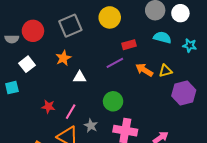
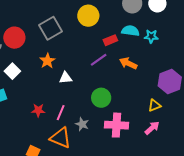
cyan semicircle: (162, 37) -> (130, 31), moved
cyan star: (190, 45) -> (151, 36), moved
yellow triangle: (165, 71) -> (154, 105), moved

